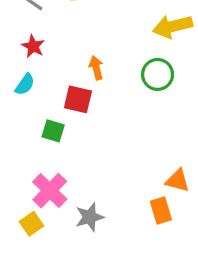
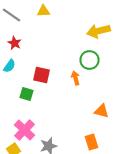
orange arrow: (96, 68) -> (76, 78), moved
orange triangle: (177, 181) -> (102, 111), moved

